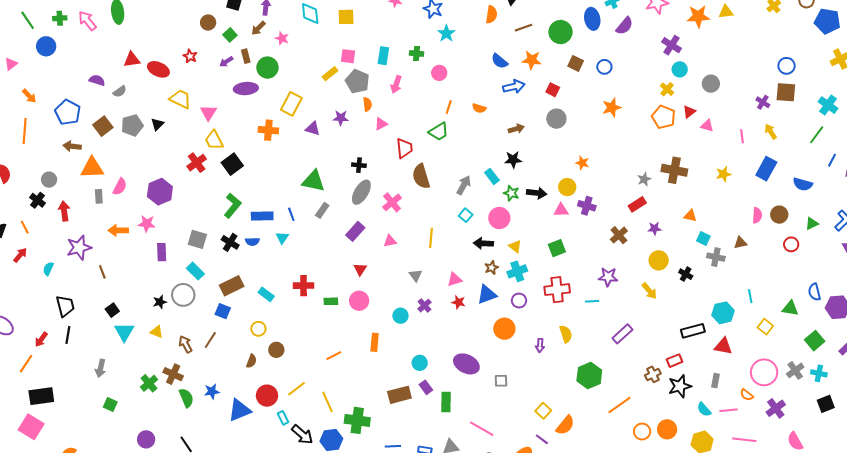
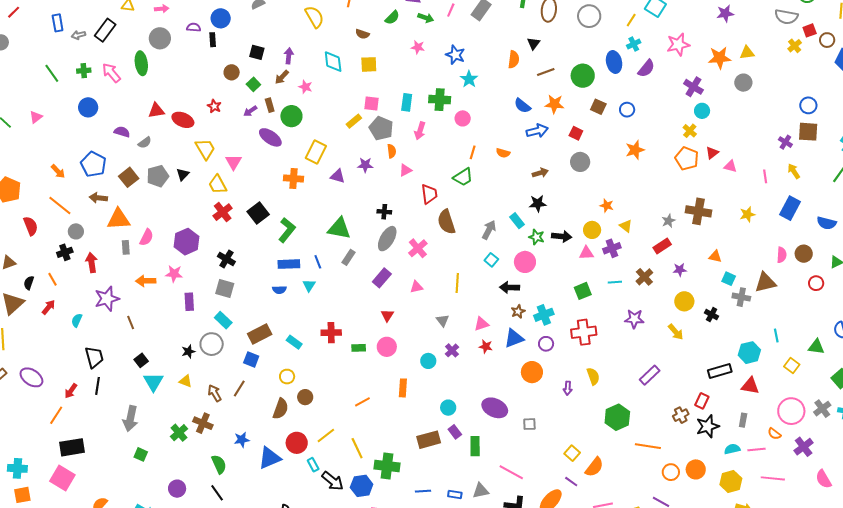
blue circle: (46, 46) -> (88, 107), moved
green cross: (417, 53) -> (440, 100), size x1.5
gray circle: (711, 84) -> (743, 83), moved
purple ellipse: (246, 89) -> (270, 137), turned 40
orange arrow: (29, 96) -> (58, 171), moved
yellow trapezoid: (180, 99) -> (205, 149), turned 35
orange line: (25, 131) -> (60, 205), moved, turned -55
yellow trapezoid: (214, 140) -> (218, 185), moved
black cross: (38, 200) -> (65, 252), turned 35
green L-shape: (233, 206) -> (287, 230), moved
purple cross: (587, 206) -> (612, 248), turned -36
black cross: (230, 242) -> (226, 259), moved
brown triangle: (740, 243) -> (765, 282), size x1.6
yellow triangle: (515, 246) -> (626, 226), moved
cyan line: (592, 301) -> (615, 282), moved
brown semicircle: (251, 361) -> (281, 409), size x1.5
red rectangle: (674, 361) -> (702, 401), turned -42
gray arrow: (101, 368) -> (130, 419), size x1.4
green semicircle: (186, 398) -> (219, 464), moved
orange line: (619, 405) -> (648, 446), turned 45
cyan semicircle: (704, 409) -> (732, 449), turned 119

